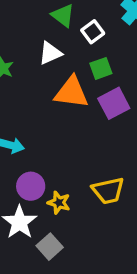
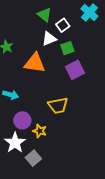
white triangle: (50, 53) -> (49, 39), moved
orange triangle: (71, 92) -> (35, 63), moved
yellow trapezoid: (108, 191) -> (58, 105), moved

